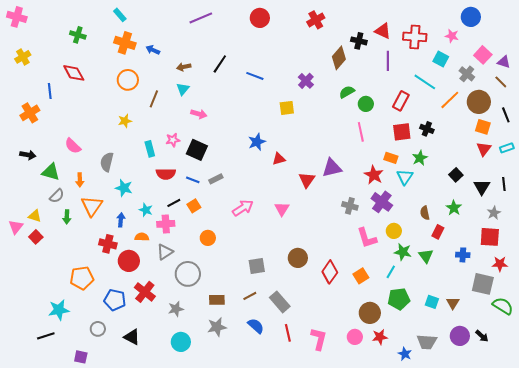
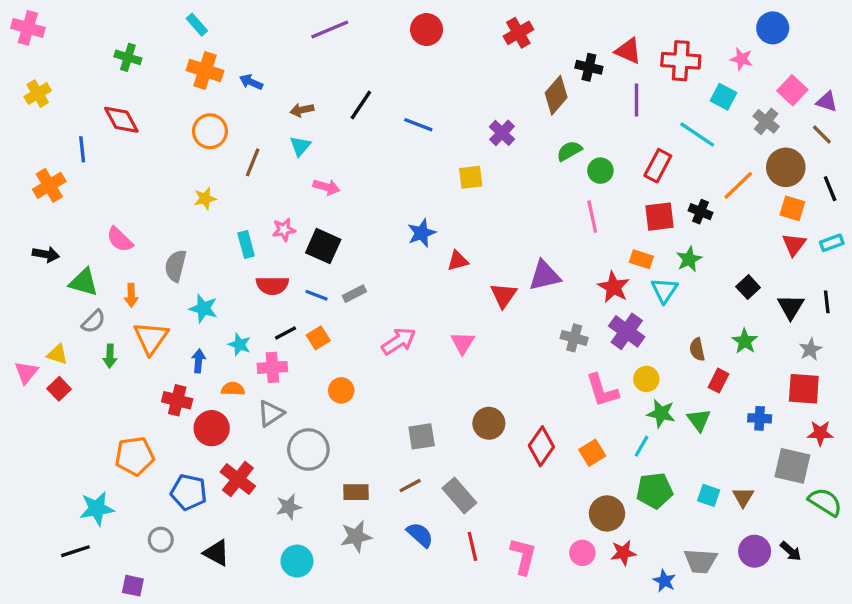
orange line: (450, 100) -> (738, 185), moved

